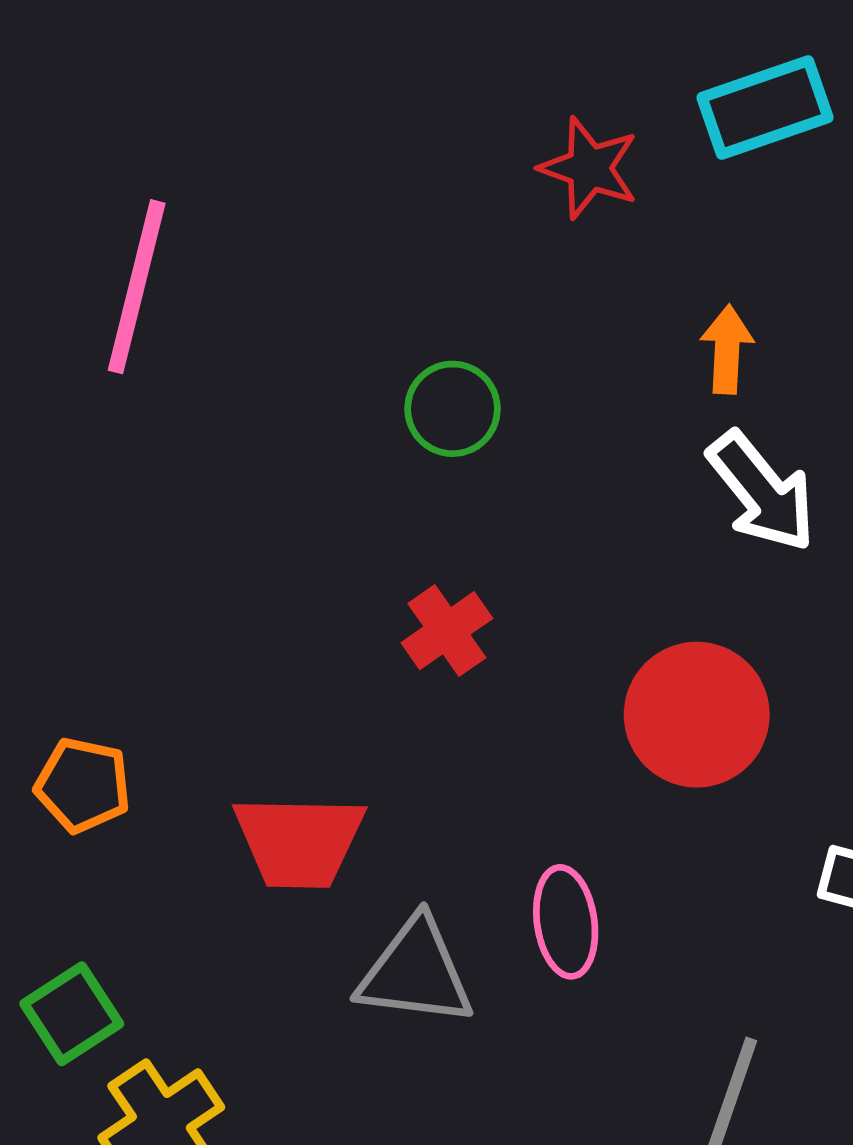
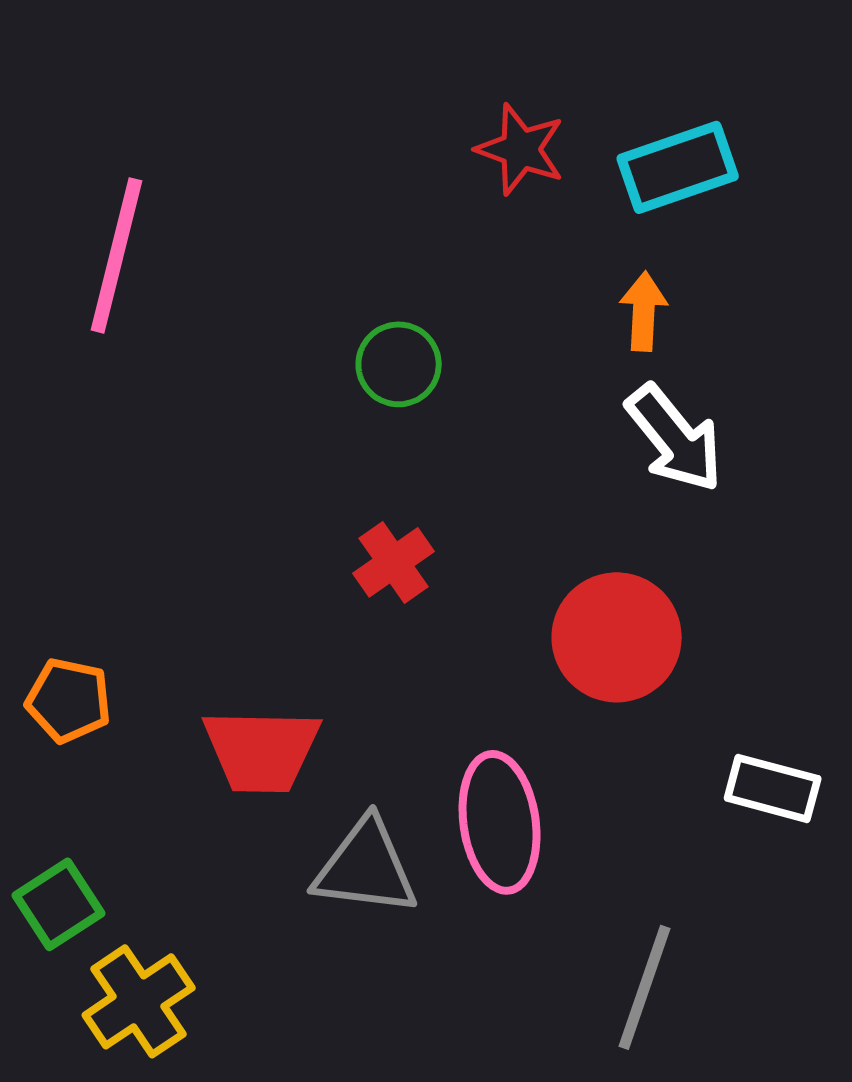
cyan rectangle: (765, 108) -> (678, 167), moved
pink ellipse: (566, 922) -> (500, 822), size x1.4

